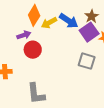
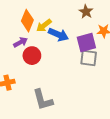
blue arrow: (69, 21) -> (58, 35), moved
purple square: (89, 32) -> (86, 43), moved, turned 30

